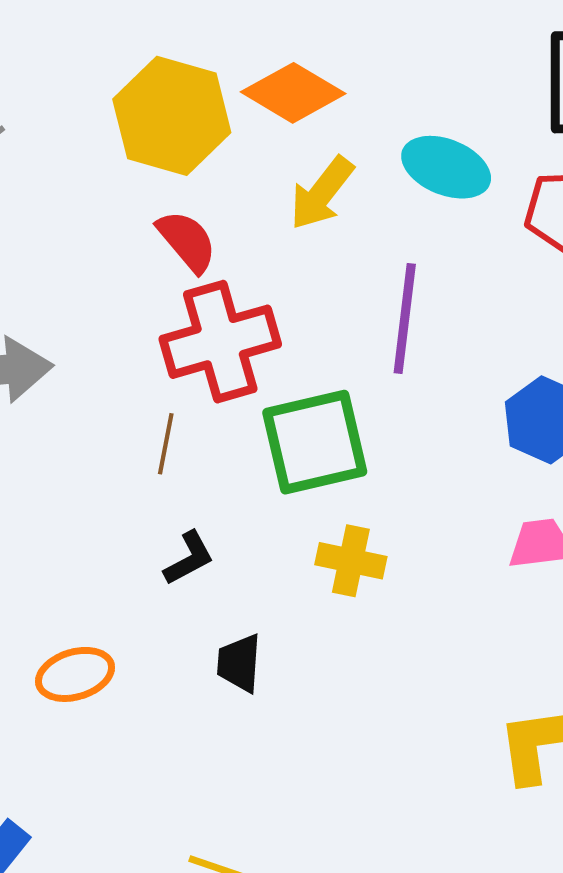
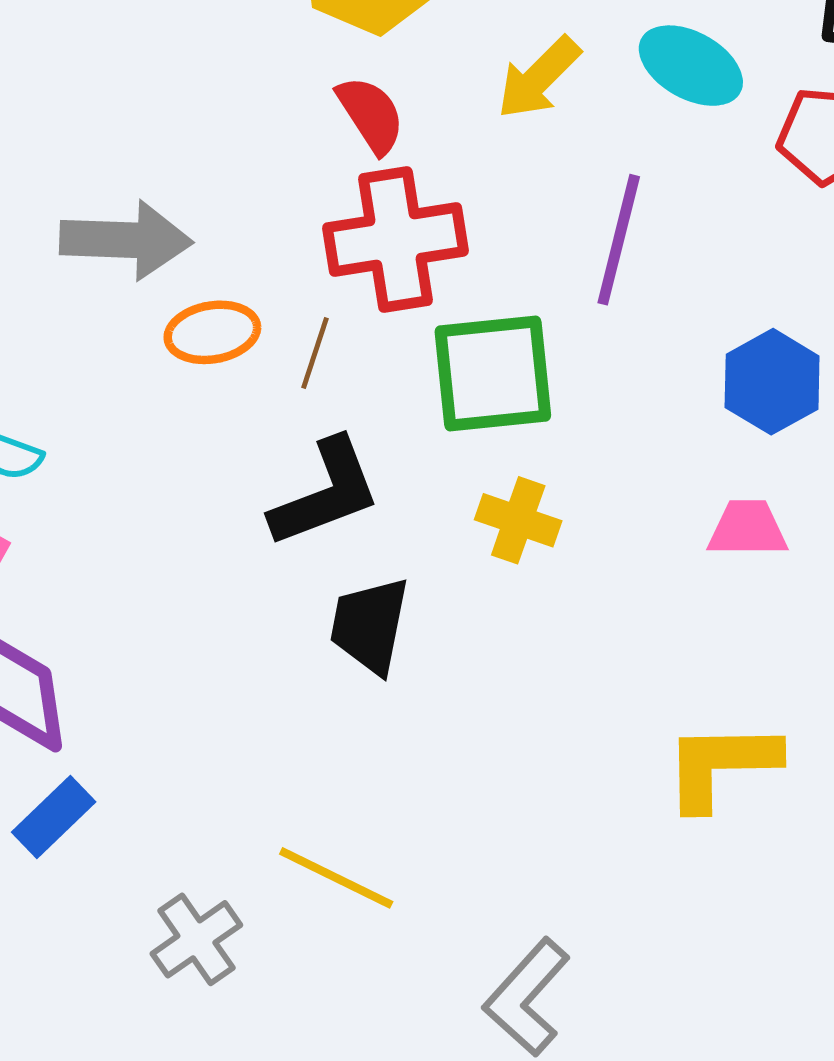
black L-shape: (189, 558) -> (325, 493), size x1.8
black trapezoid: (239, 663) -> (370, 625), size x1.4
orange ellipse: (75, 674) -> (212, 332), moved

